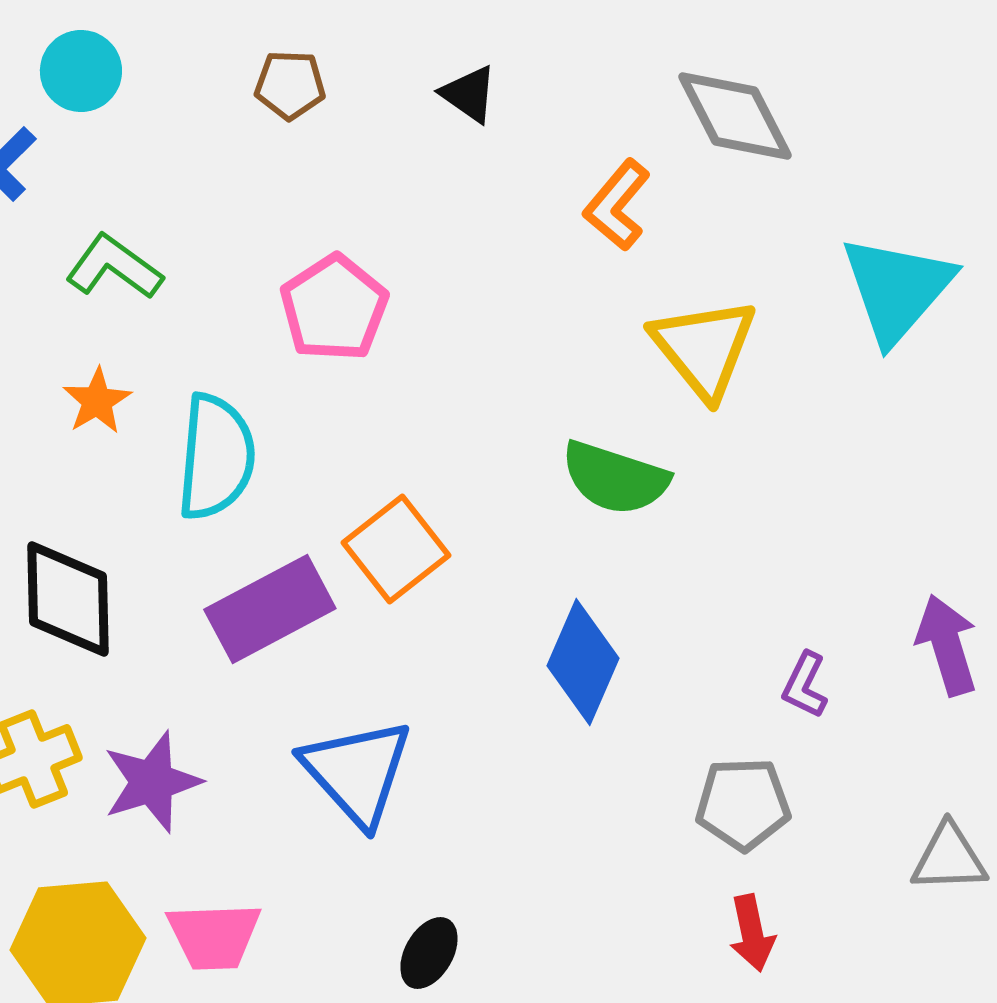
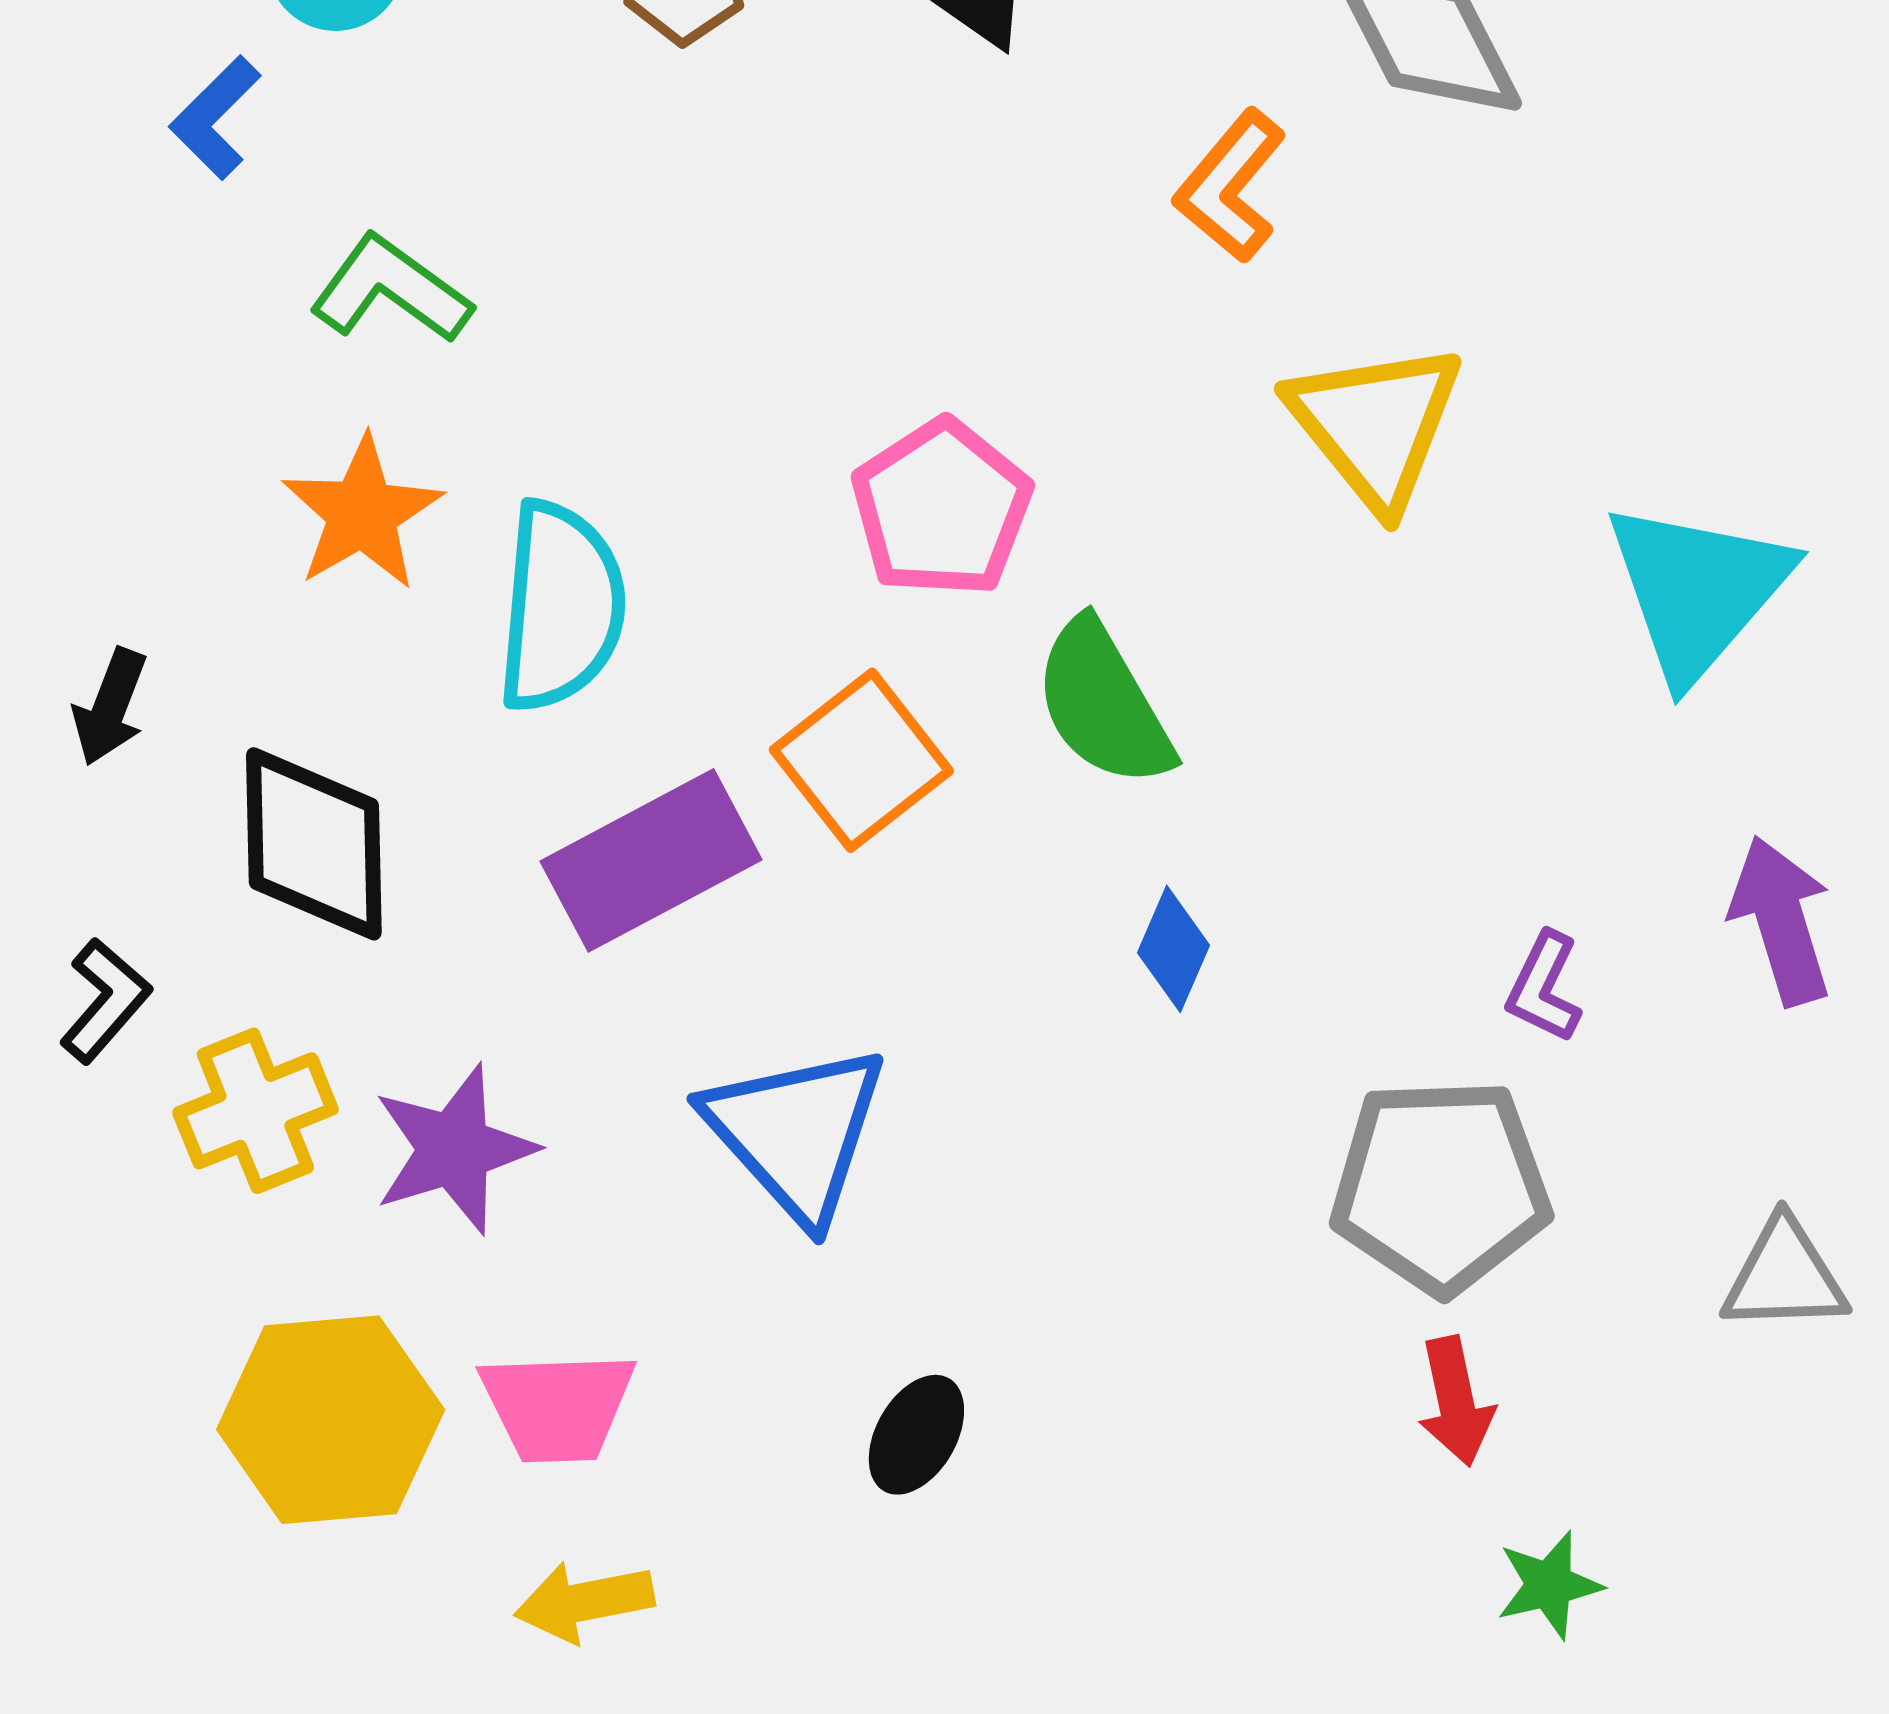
cyan triangle: (897, 289) -> (1698, 590), moved
pink pentagon: (334, 308) -> (941, 508), moved
orange star: (97, 401) -> (362, 513), size x1.4
green semicircle: (615, 478) -> (1103, 704), moved, turned 42
blue diamond: (583, 662) -> (1174, 949), size x0.6
gray pentagon: (743, 804) -> (1441, 1186), size x1.4

